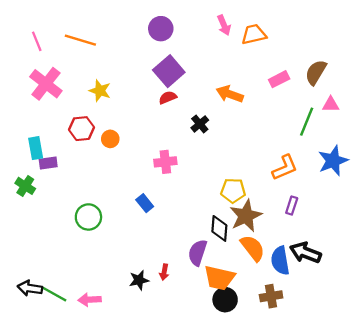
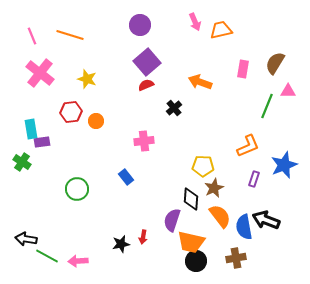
pink rectangle: (279, 79) -> (243, 69), turned -54
blue star: (333, 161) -> (284, 165), moved
brown star: (246, 216) -> (214, 188), size x0.7
black arrow: (30, 288) -> (26, 239), moved

